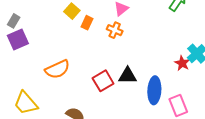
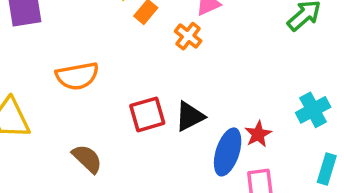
red star: (182, 63) -> (258, 134), moved
black triangle: (128, 76) -> (190, 116), turned -42

